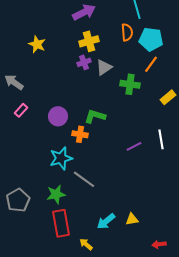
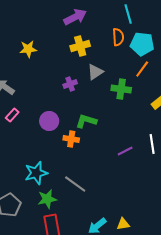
yellow star: (37, 44) -> (28, 49), turned -30
purple cross: (84, 62) -> (70, 84), moved
cyan star: (61, 158) -> (36, 173), moved

